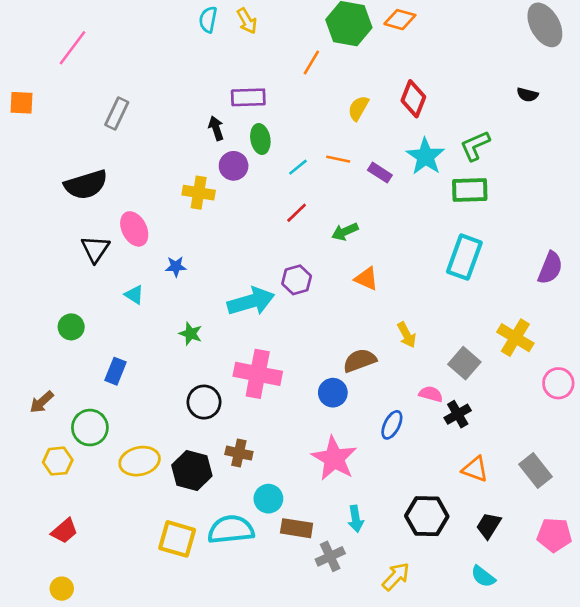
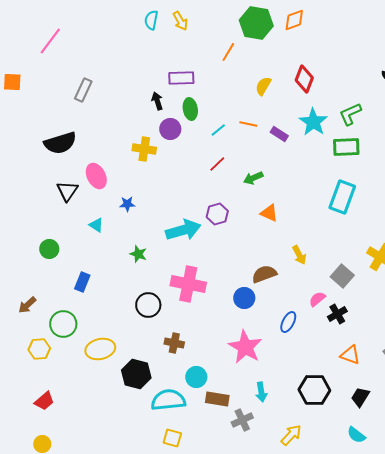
orange diamond: (400, 20) -> (294, 20), turned -35
pink semicircle: (431, 394) -> (317, 299), turned -54
black hexagon: (192, 470) -> (136, 374), moved
yellow square: (177, 539) -> (172, 438), moved, size x0.7

